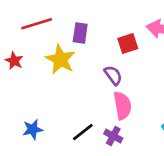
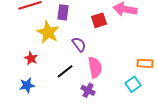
red star: (14, 61) -> (31, 58), moved
purple semicircle: (113, 75) -> (79, 44), moved
black line: (83, 132) -> (65, 71), moved

